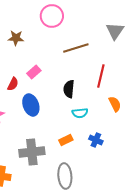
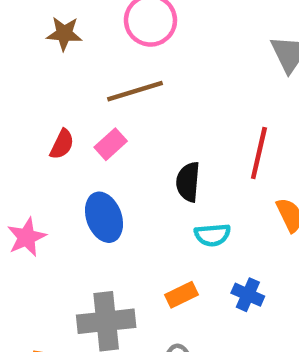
brown star: (16, 38) -> (64, 34), moved
brown line: (76, 48) -> (135, 91), moved
red semicircle: (13, 84) -> (62, 144), moved

